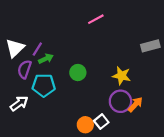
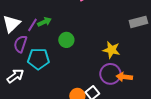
green arrow: (46, 59) -> (44, 22), moved
green circle: (78, 72) -> (66, 40), moved
orange arrow: (135, 104) -> (124, 77), turned -126

